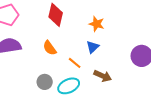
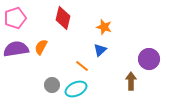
orange semicircle: (50, 48) -> (41, 47), moved, turned 63
brown arrow: (103, 76) -> (131, 81), moved, turned -114

